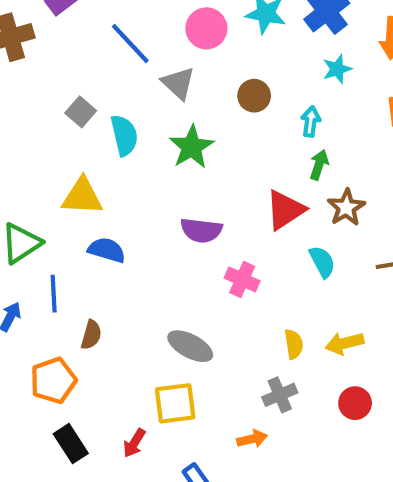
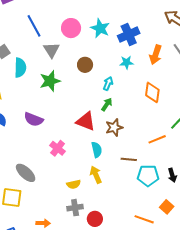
red triangle: (285, 210) -> (86, 121), turned 40
purple semicircle: (201, 230) -> (34, 119), moved
yellow arrow: (344, 343) -> (96, 175), moved, turned 66
yellow semicircle: (294, 344) -> (74, 184), turned 72
gray cross: (280, 395) -> (75, 208), moved

